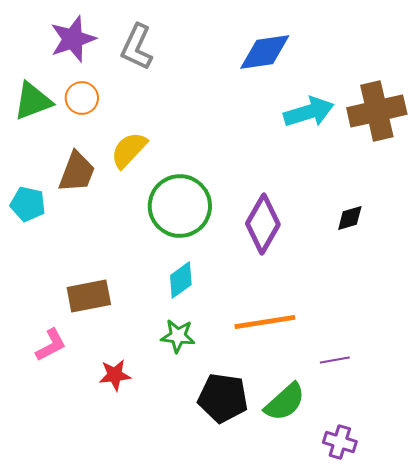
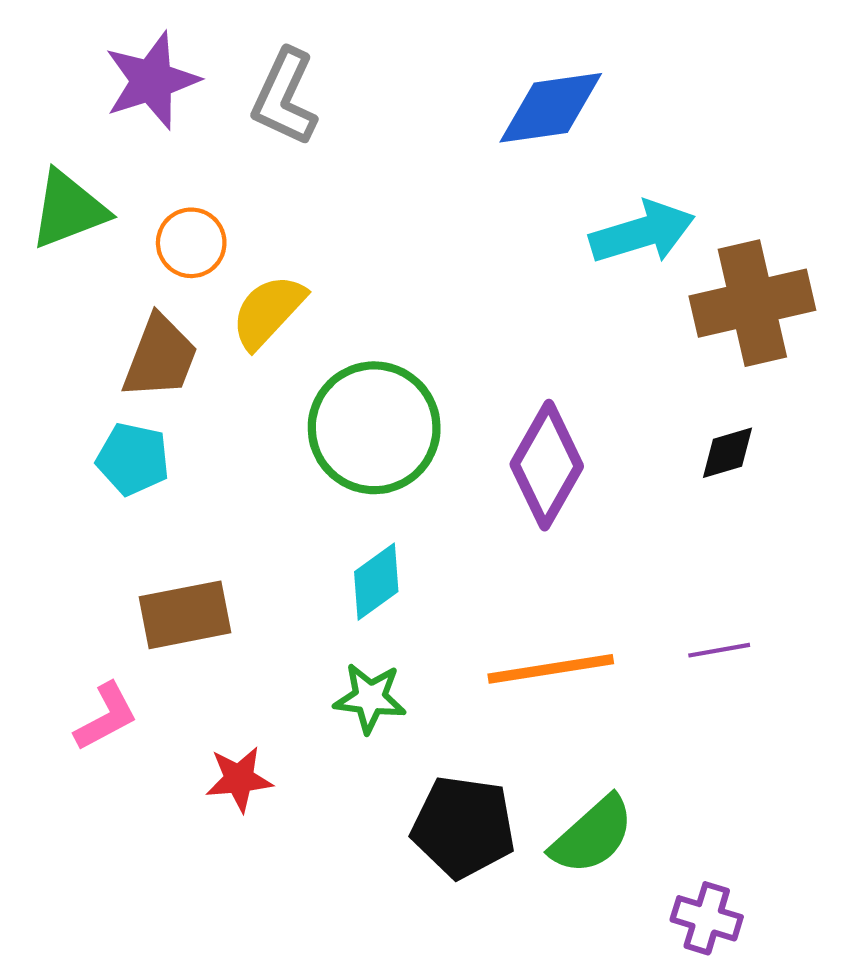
orange circle: (82, 98) -> (191, 243), moved
brown cross: (377, 111) -> (752, 303), moved
cyan pentagon: (28, 204) -> (133, 459), moved
purple line: (335, 360) -> (719, 650), moved

